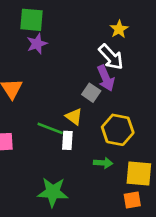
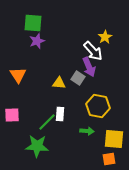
yellow star: (119, 29) -> (105, 37), moved
yellow triangle: (74, 117) -> (59, 83), moved, turned -32
green line: (50, 128) -> (47, 122), moved, turned -66
green star: (53, 192) -> (37, 146), moved

